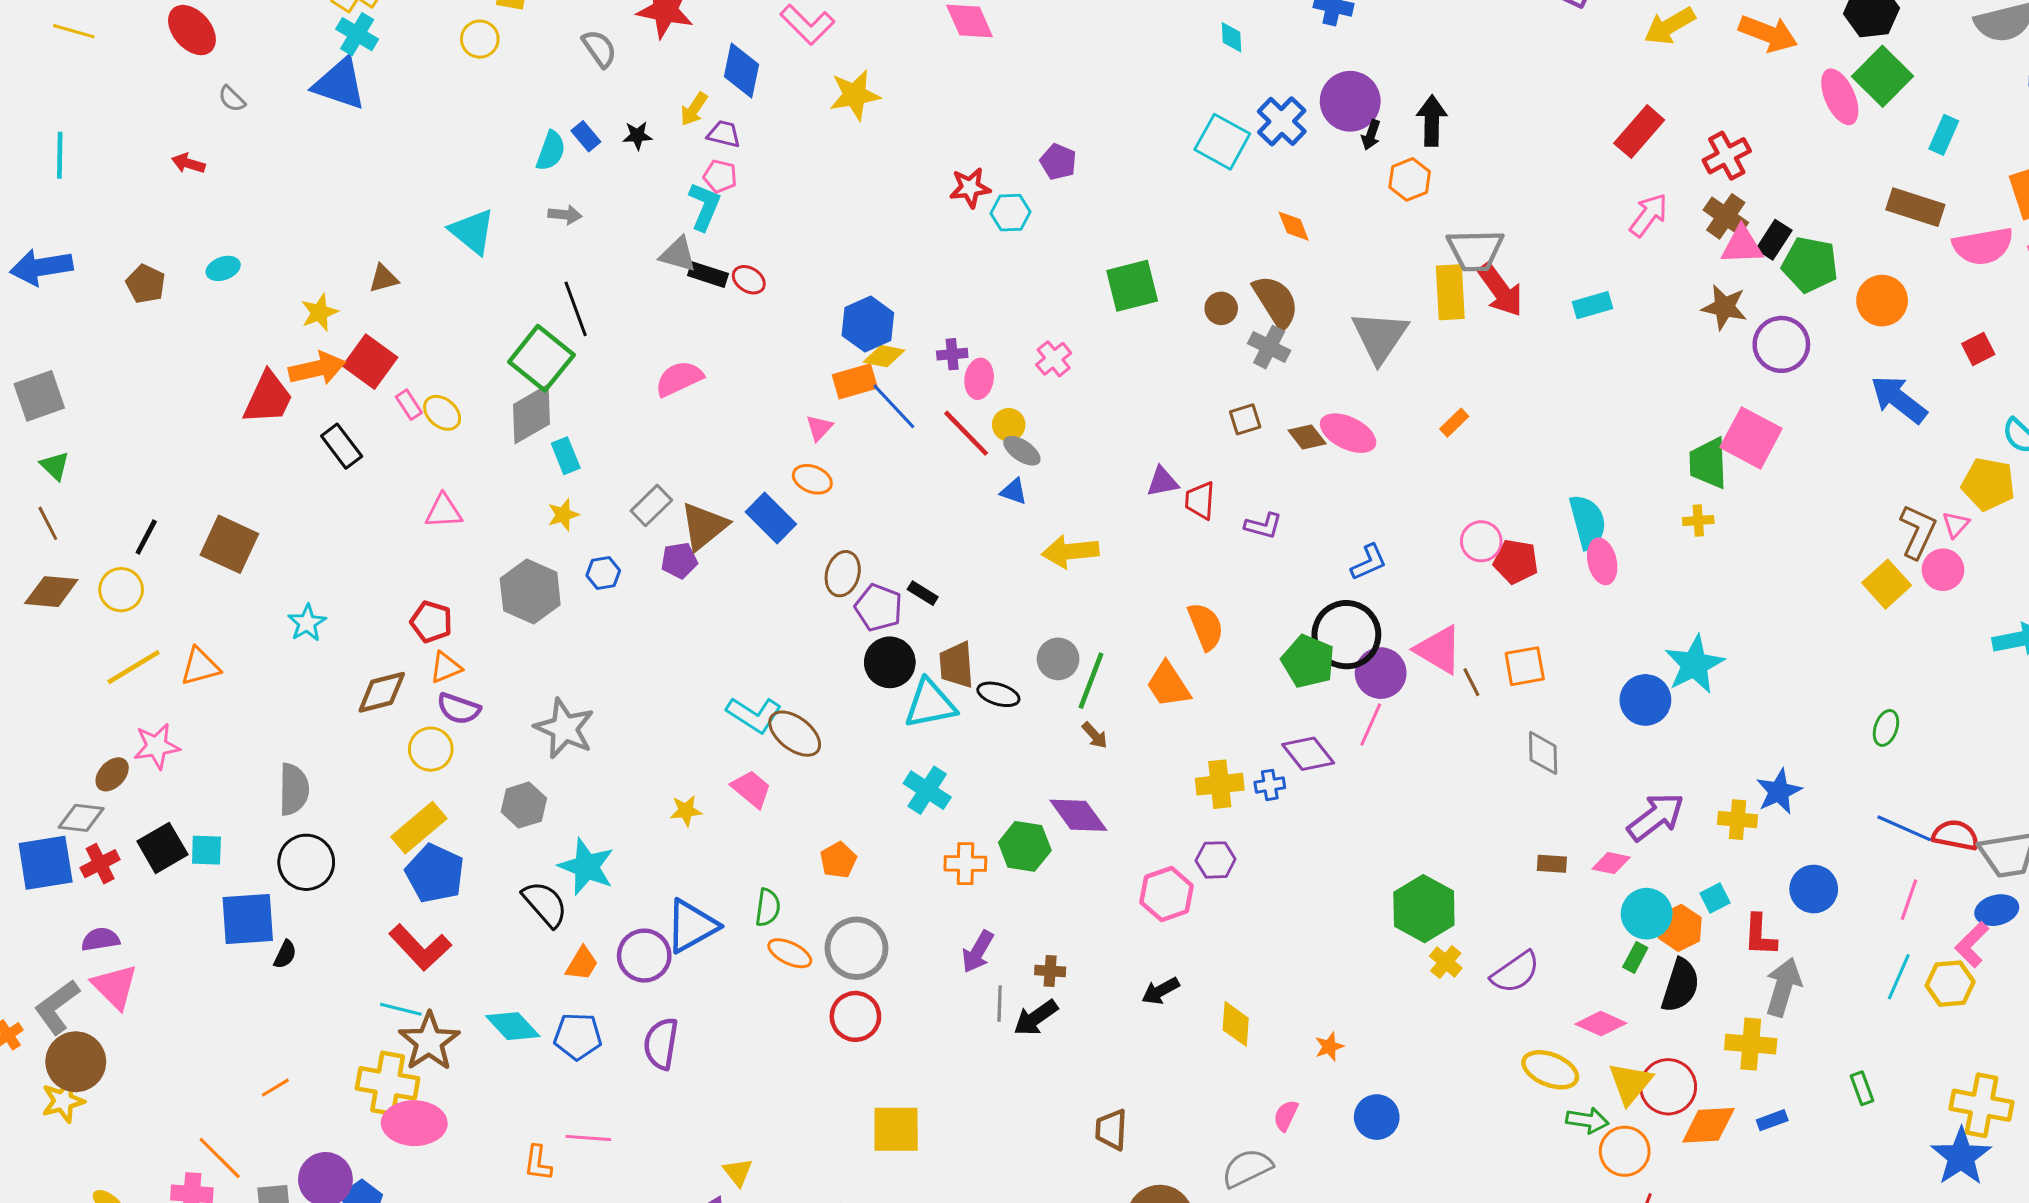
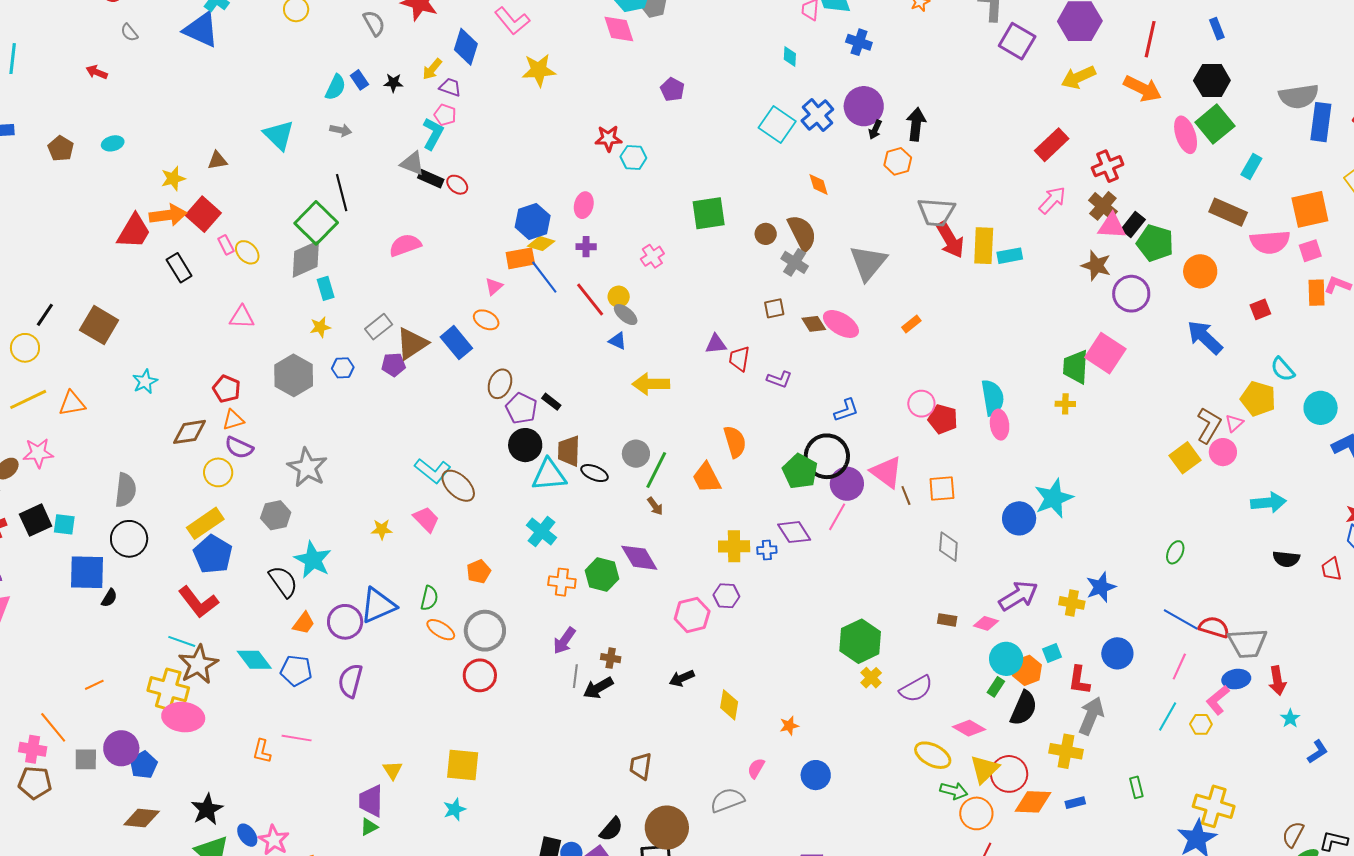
purple pentagon: (1058, 162) -> (672, 89), moved
yellow rectangle: (1450, 292) -> (984, 246), moved
pink ellipse: (979, 379) -> (584, 205), moved
yellow hexagon: (1950, 984) -> (1201, 724), size x0.7
yellow square: (896, 1129) -> (463, 765), moved

